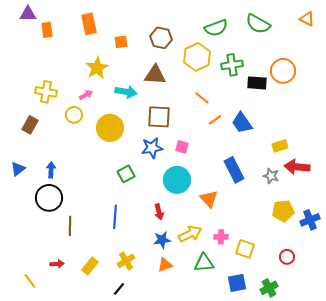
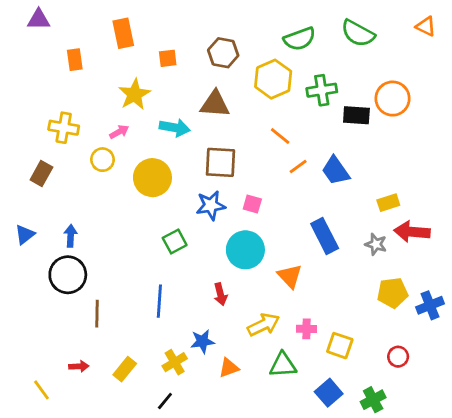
orange rectangle: (47, 30) -> (75, 60), moved
blue star: (162, 240) -> (202, 341), moved
blue square: (237, 283) -> (329, 393), turned -30

